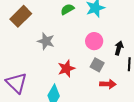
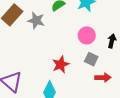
gray star: (46, 41) -> (36, 21), moved

